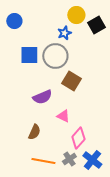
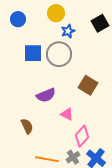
yellow circle: (76, 15) -> (56, 13), moved
brown square: (71, 81) -> (88, 85), moved
brown semicircle: (34, 132) -> (27, 126), moved, turned -49

